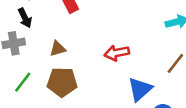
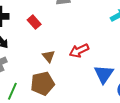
brown triangle: (58, 49) -> (49, 56), moved, turned -40

